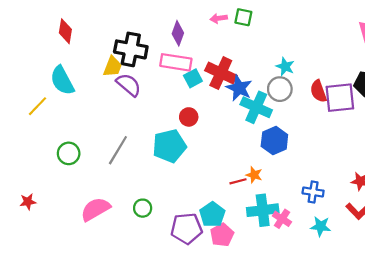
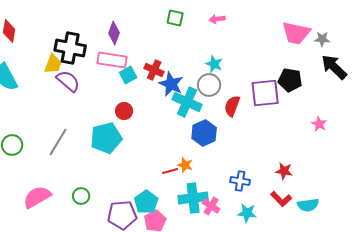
pink arrow: (219, 18) -> (217, 19), moved
red cross: (221, 73) -> (154, 70), size x0.7
red semicircle: (318, 91) -> (232, 106), moved, turned 40

